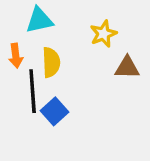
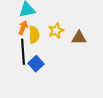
yellow star: (103, 34) -> (56, 31), moved
orange arrow: (16, 56) -> (23, 28), moved, turned -152

